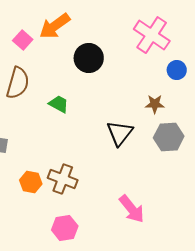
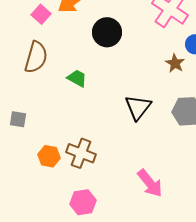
brown star: (155, 104) -> (175, 63), moved, turned 30

